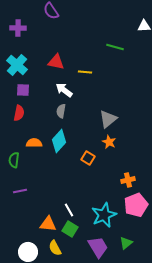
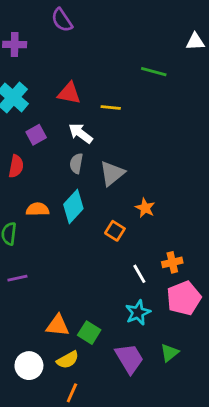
purple square: (23, 90) -> (36, 135), moved, turned -32
gray triangle: (108, 119) -> (112, 173), moved
white line: (69, 210) -> (139, 274), moved
cyan star: (104, 215) -> (138, 313), size x0.7
yellow semicircle: (55, 248) -> (68, 360), turned -91

